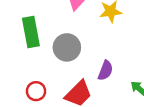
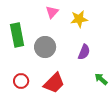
purple semicircle: (105, 71) -> (84, 52), moved

